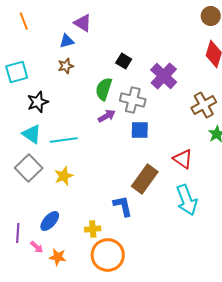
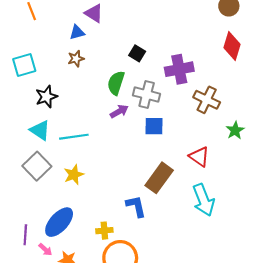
purple cross: (164, 76) -> (179, 69), turned 36
brown cross: (204, 105) -> (207, 100), moved, turned -35
blue ellipse: (50, 221) -> (59, 222), size x1.4

